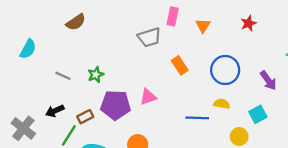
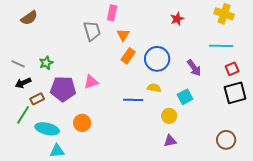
orange triangle: (203, 26) -> (123, 35), moved
gray trapezoid: (149, 37) -> (92, 31), turned -90
orange rectangle: (180, 65) -> (128, 56), moved, turned 70
black arrow: (55, 111) -> (23, 83), moved

